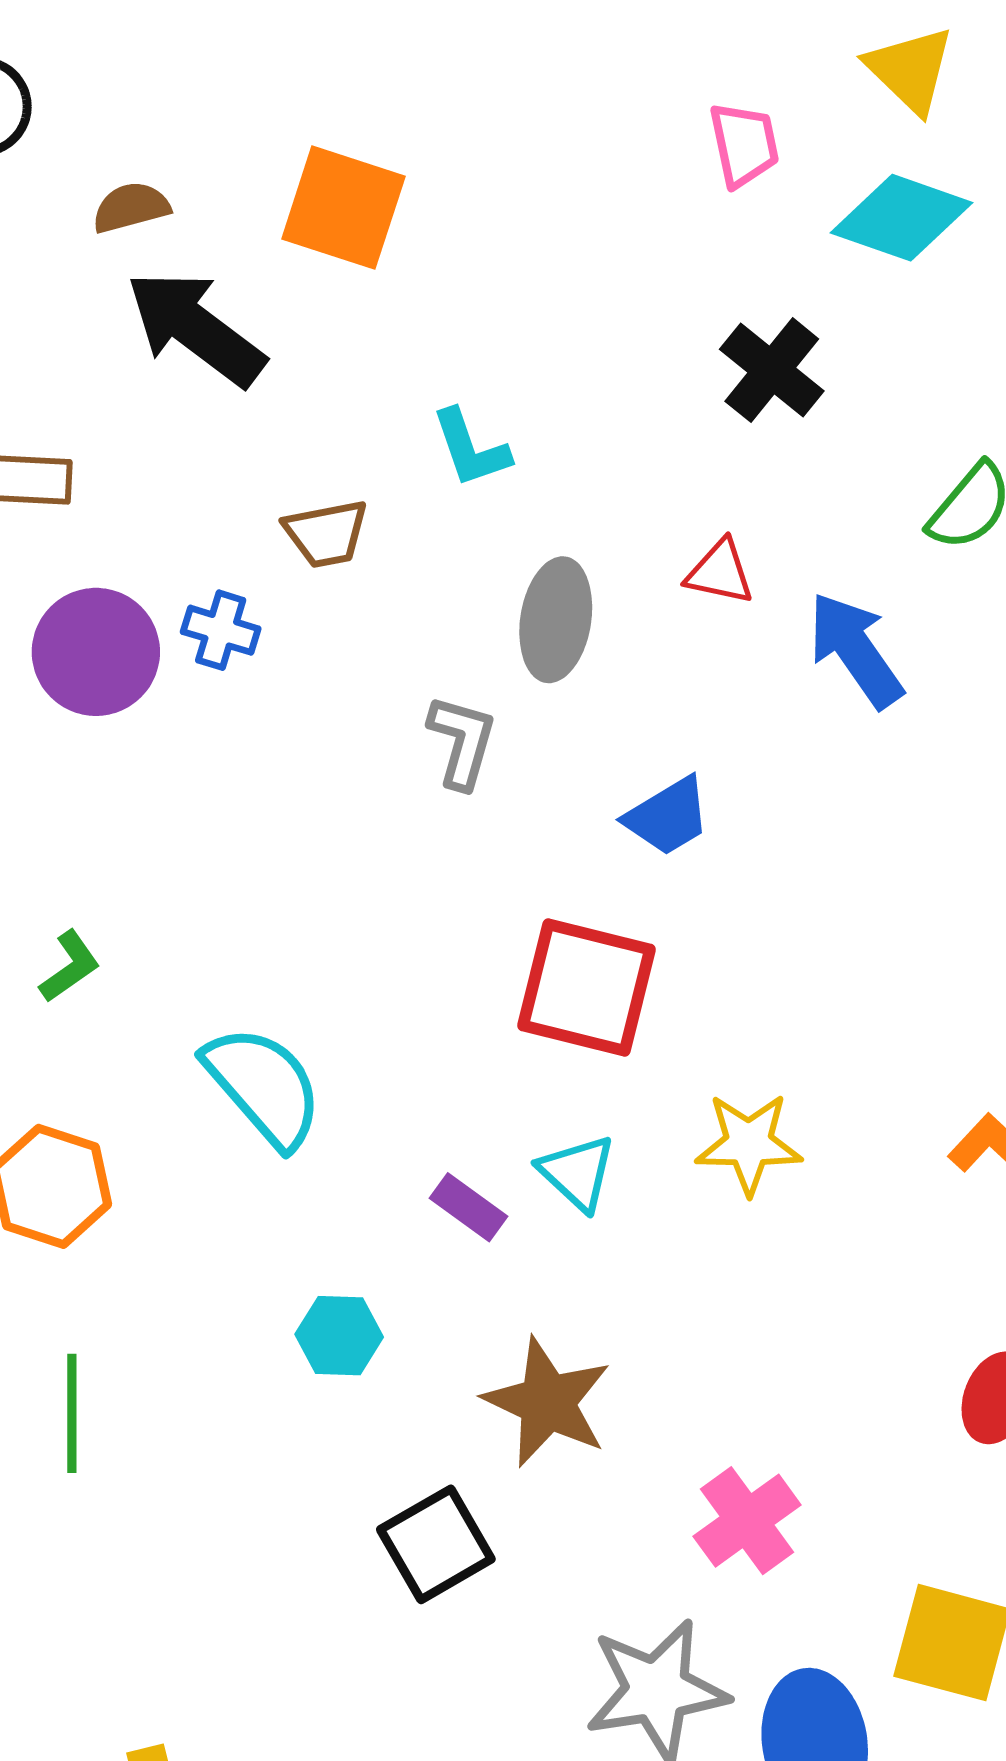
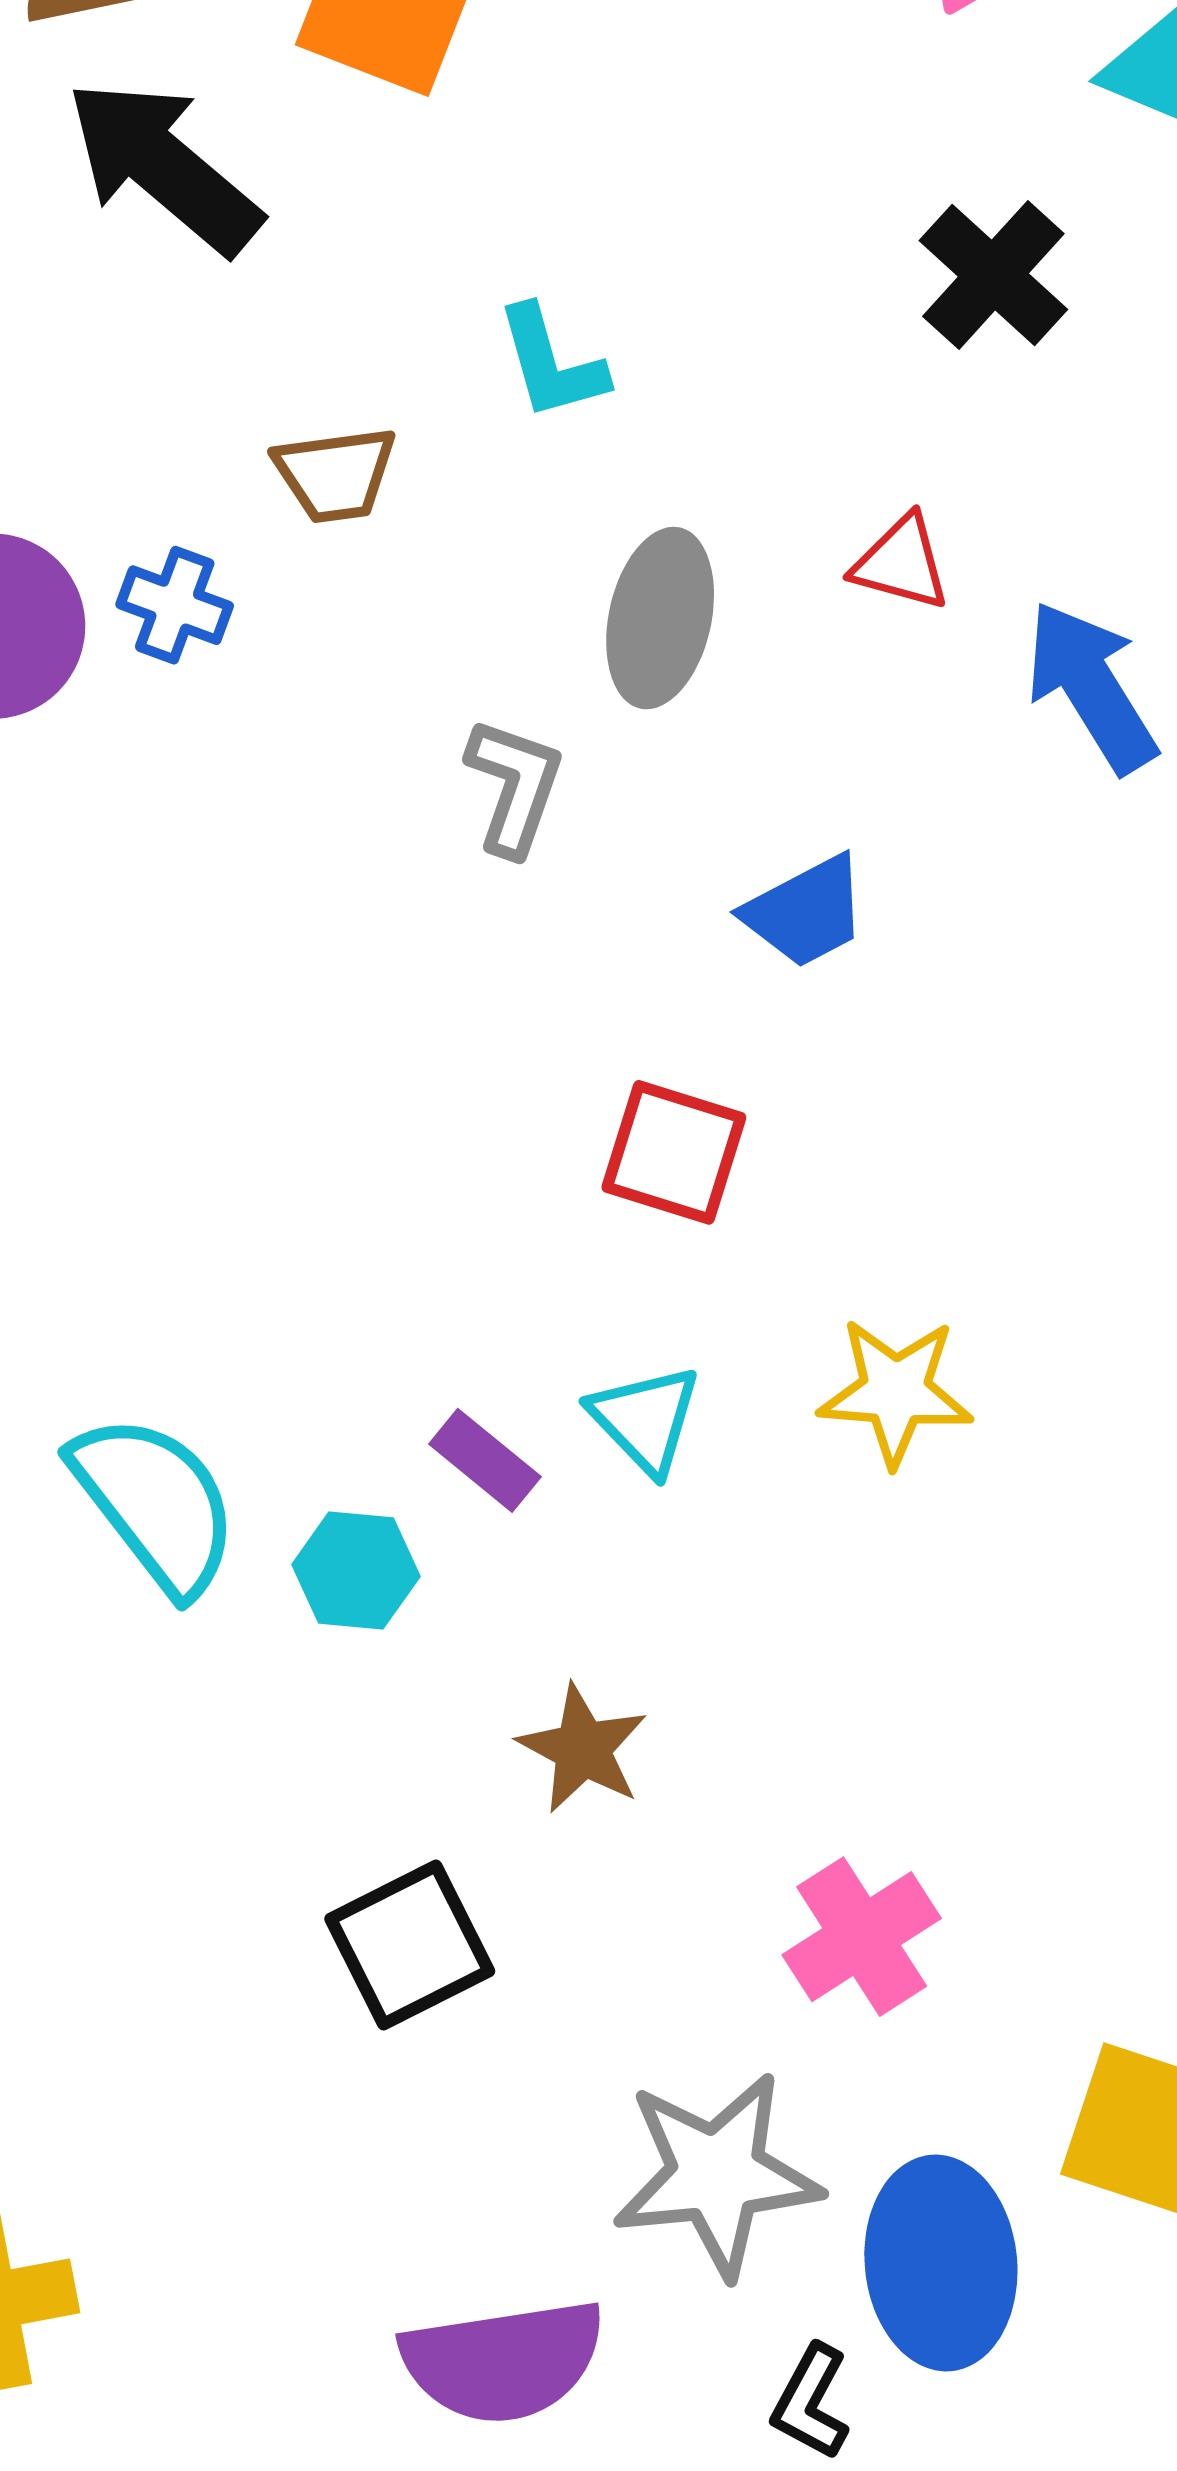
red square: (586, 987) -> (674, 1152), size x0.7
cyan semicircle: (264, 1086) -> (155, 1503), moved
cyan hexagon: (339, 1336) -> (356, 1571), moved
brown star: (547, 1402) -> (583, 1749), size x0.7

